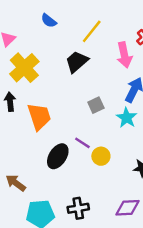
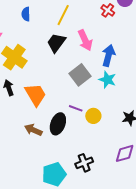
blue semicircle: (49, 21) -> (26, 14), turned 64
pink arrow: (124, 55) -> (85, 40), moved
gray square: (96, 105) -> (80, 75), size x1.5
brown arrow: (16, 183) -> (33, 130), moved

